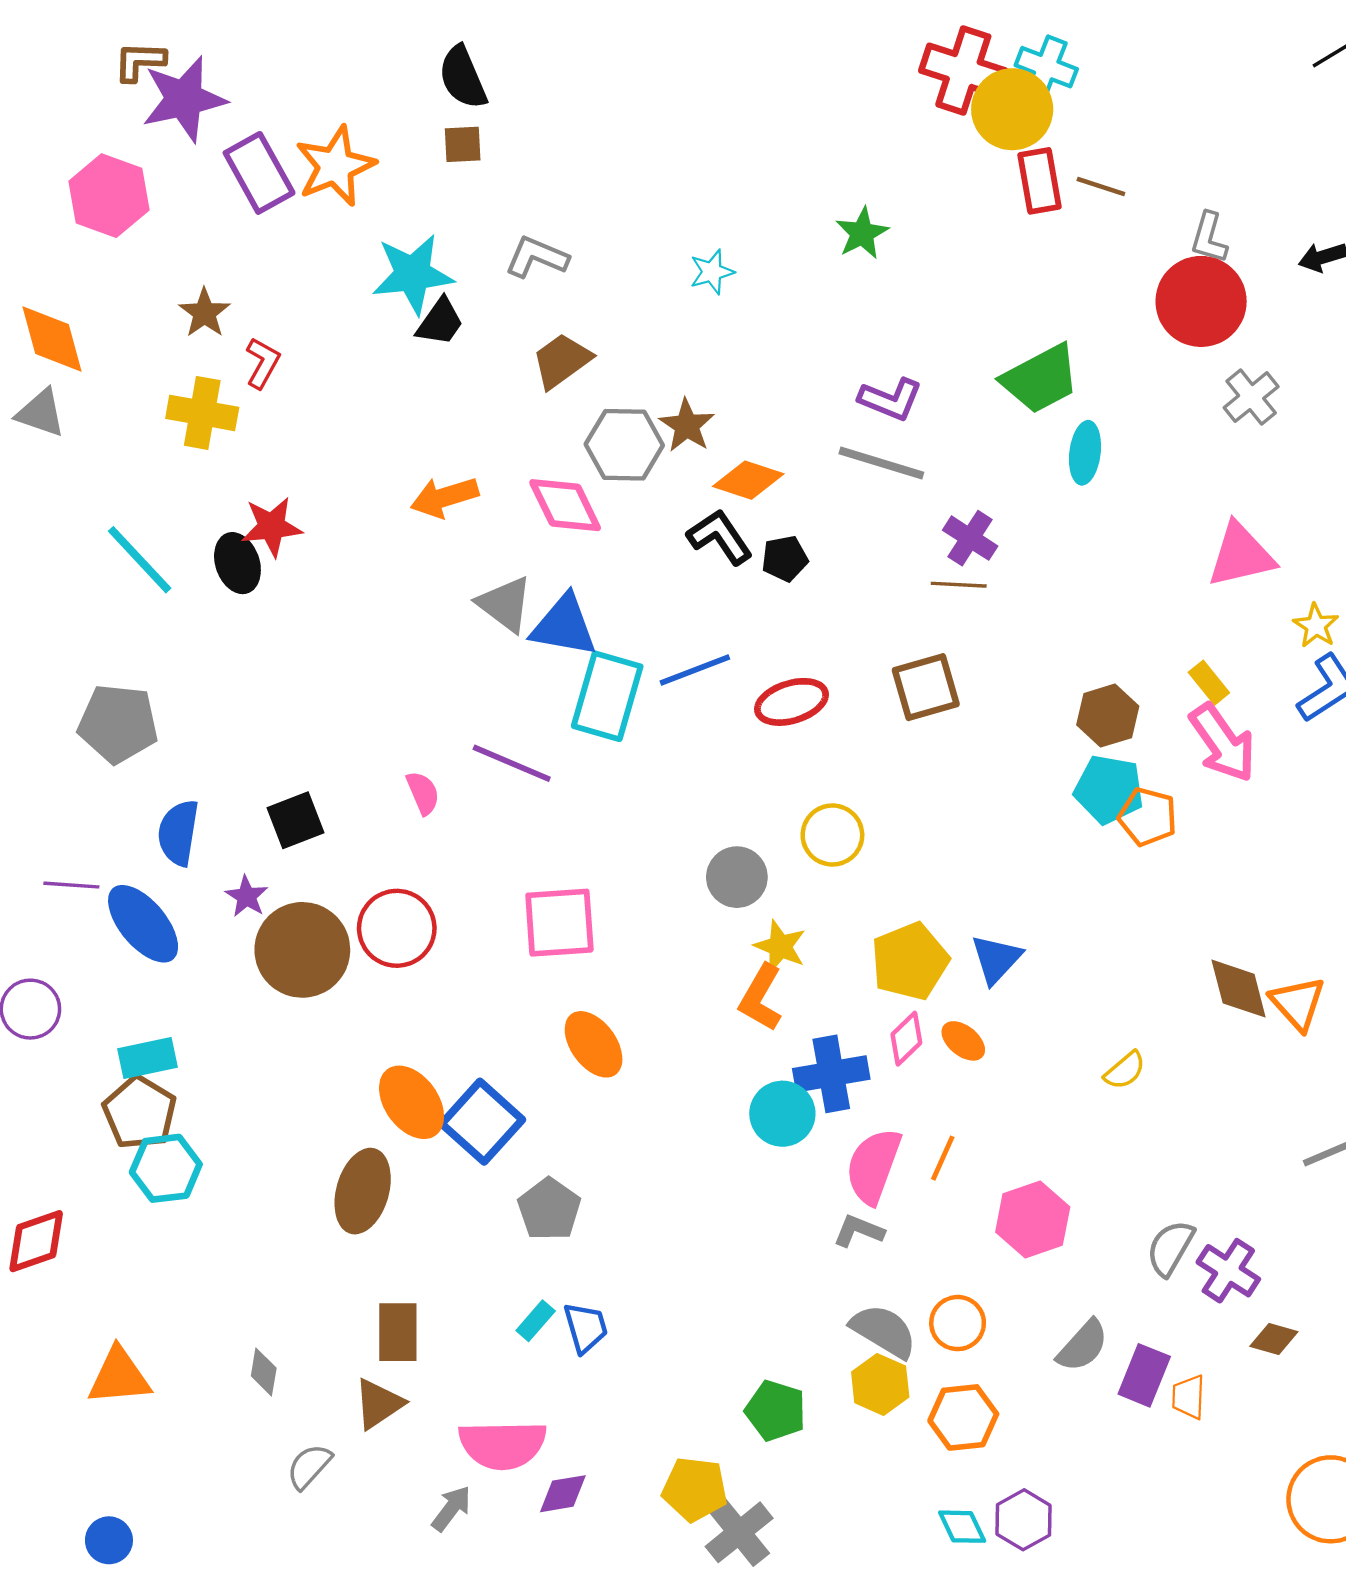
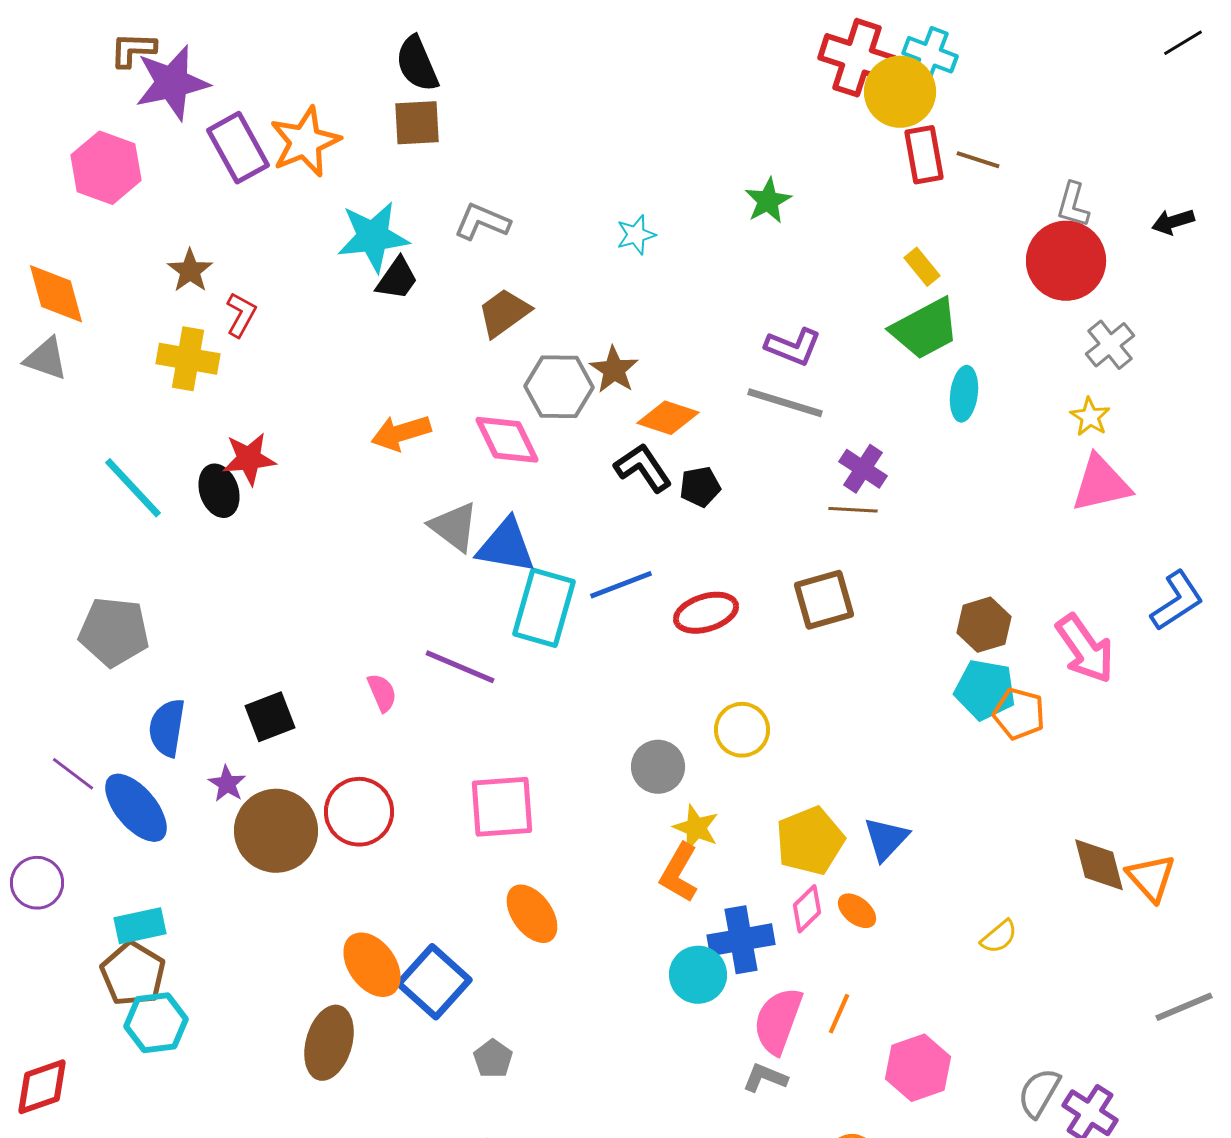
brown square: (463, 144) -> (417, 123), size x1.4
yellow star: (1316, 626) -> (1090, 417), moved
yellow rectangle: (1209, 683) -> (922, 267), moved
purple line: (71, 885) -> (73, 774), turned 33
gray pentagon: (549, 1209) -> (493, 1059), size x0.7

